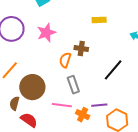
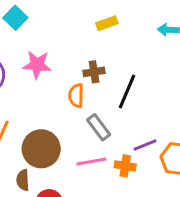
pink star: (46, 33) -> (37, 65), turned -30
black line: (113, 70) -> (127, 92), moved

